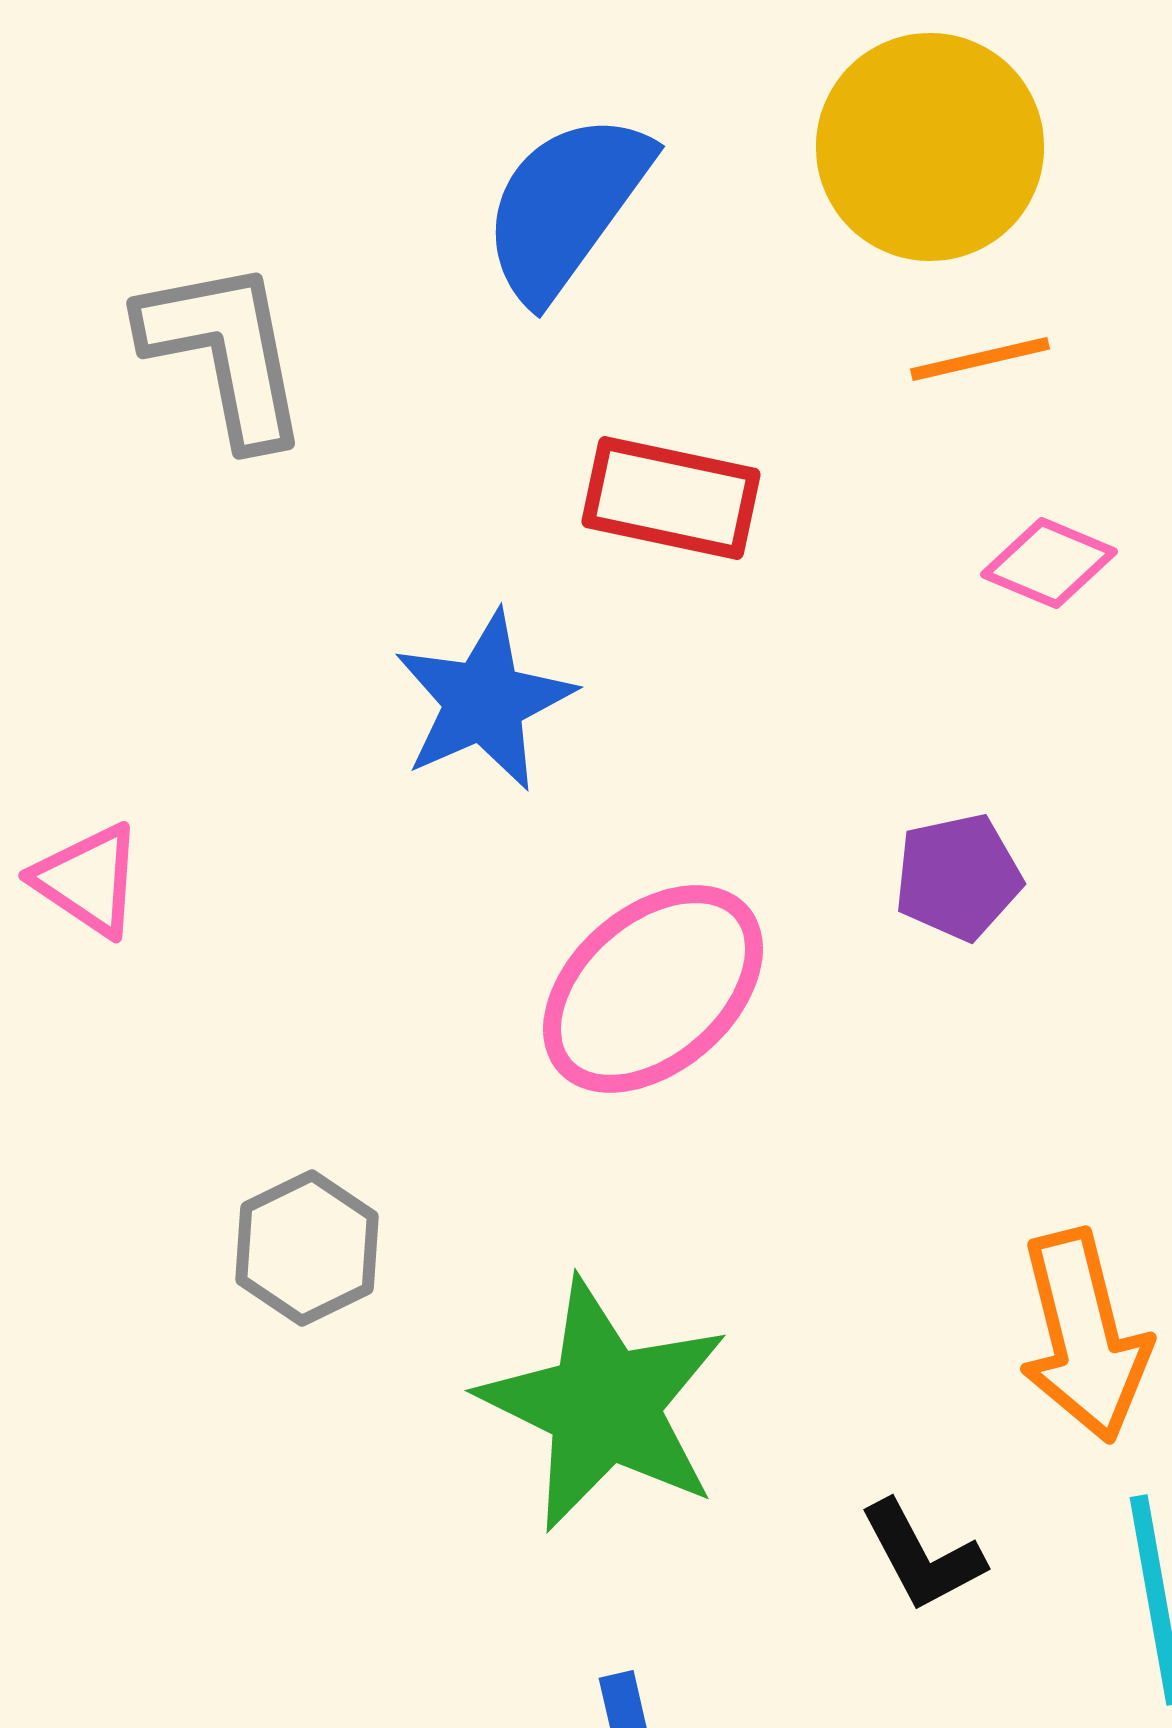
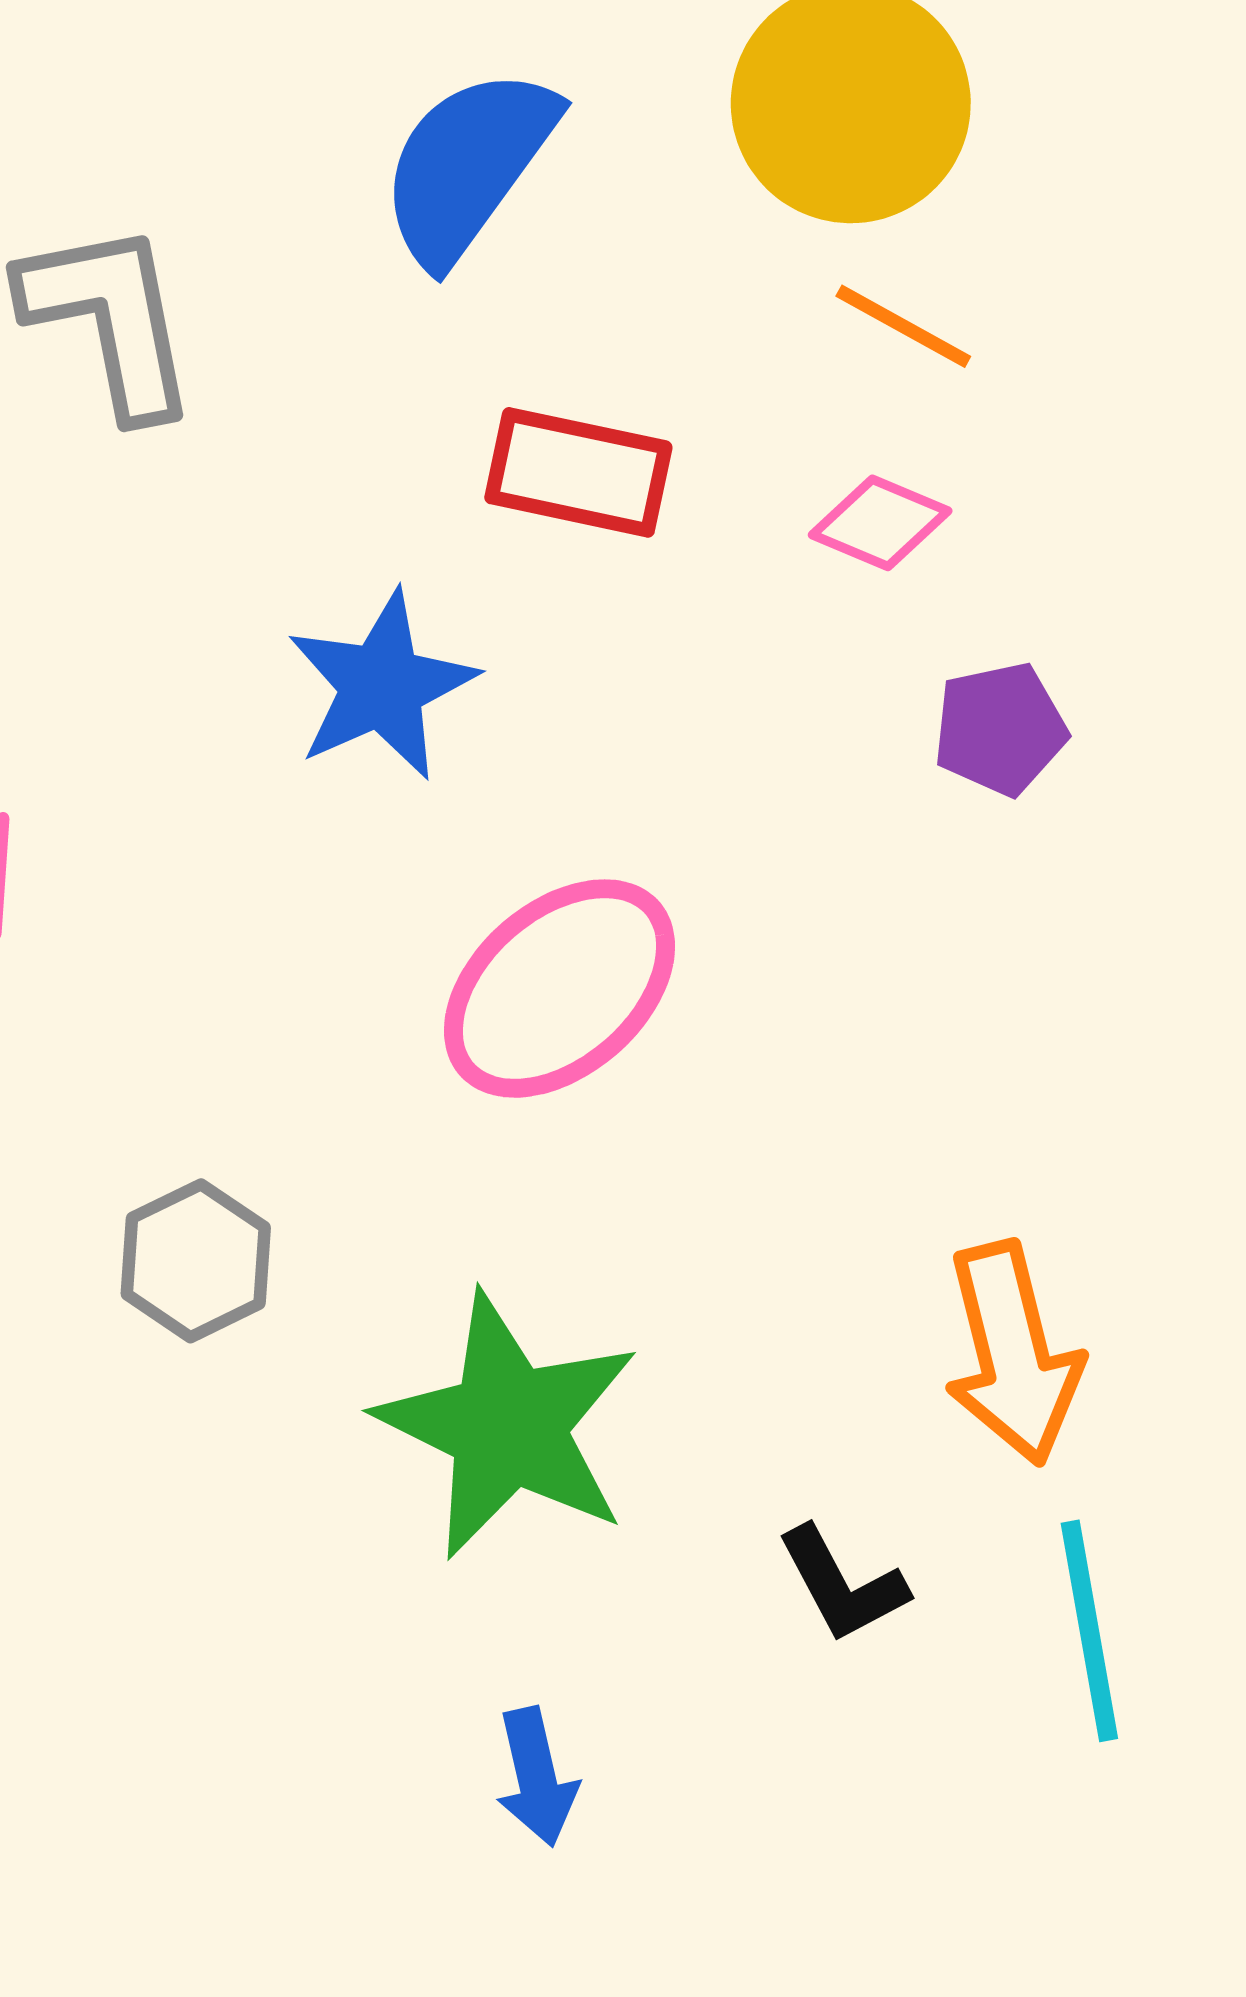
orange line: (980, 359) -> (903, 326), turned 42
pink diamond: (1049, 563) -> (880, 523), moved
purple pentagon: (958, 877) -> (1000, 729), moved

